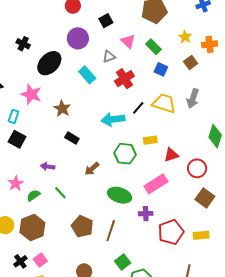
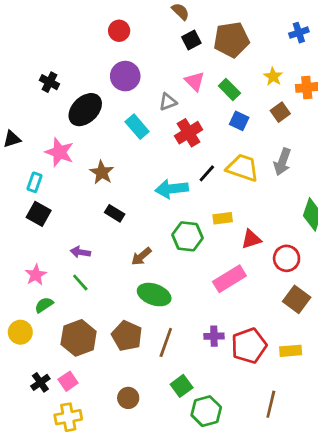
black square: (106, 21) -> (191, 40), moved
green line: (60, 193) -> (80, 283), moved
green semicircle: (33, 195) -> (44, 305), moved
green ellipse: (120, 195) -> (154, 295), moved
purple cross: (146, 214) -> (214, 336), moved
brown hexagon: (32, 228) -> (79, 338), moved

